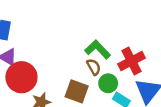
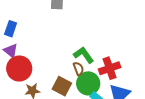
green circle: (108, 83) -> (88, 83), size x1.5

